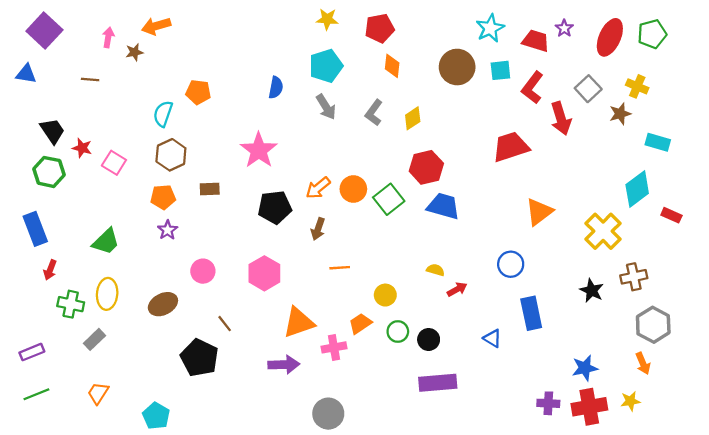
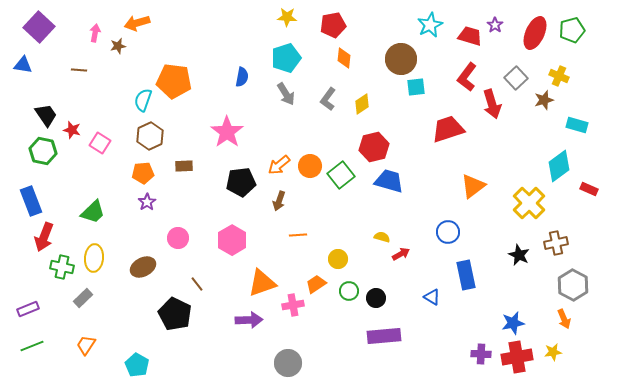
cyan square: (500, 70) -> (416, 87), moved
orange pentagon: (198, 92) -> (174, 81), size x1.6
red arrow: (50, 270) -> (44, 237), size x1.6

